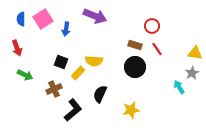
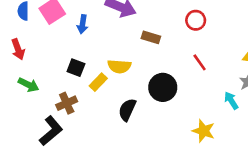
brown rectangle: (135, 45) -> (151, 37), moved
red line: (157, 49) -> (200, 62), moved
black circle: (135, 67) -> (163, 87), moved
black L-shape: (73, 110) -> (51, 131), moved
yellow star: (131, 110) -> (204, 131), moved, turned 30

